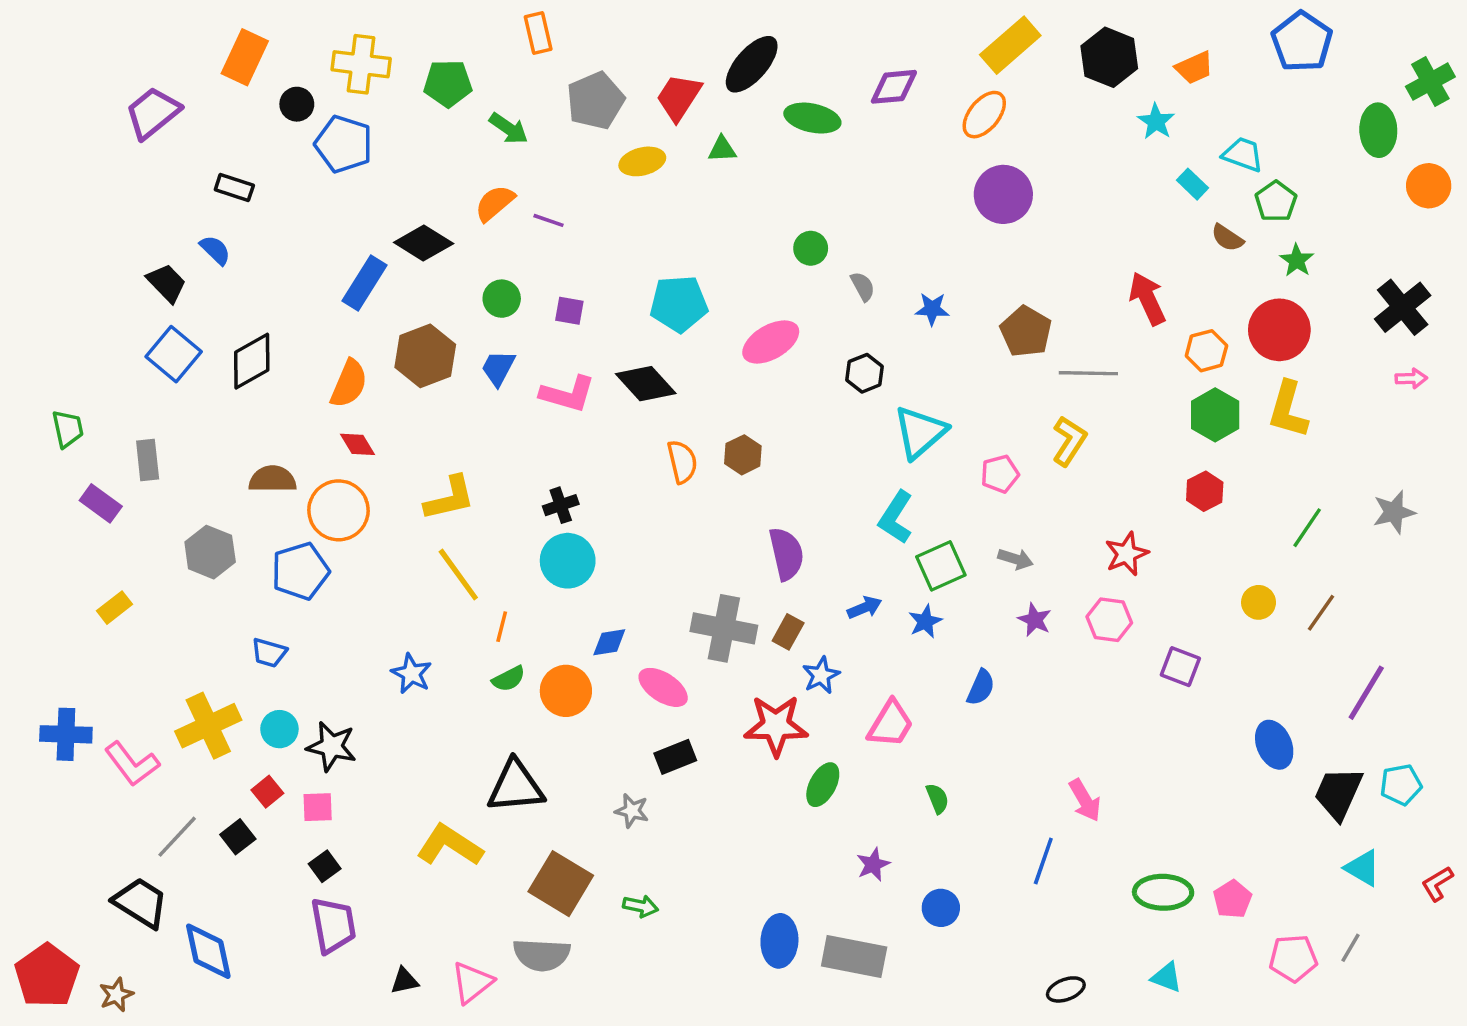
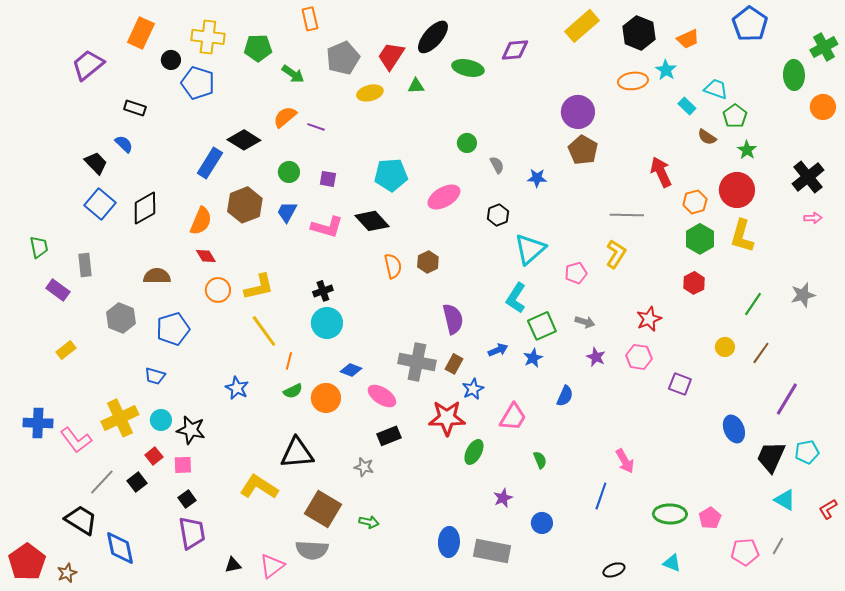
orange ellipse: (984, 115) -> (633, 81), moved, turned 44
brown pentagon: (1026, 332) -> (583, 150), moved
orange circle: (338, 510) -> (218, 290), moved, size x0.7
blue diamond: (609, 642) -> (351, 370), turned 30

